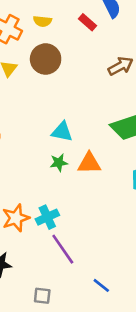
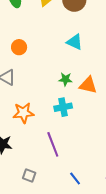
cyan triangle: (62, 132) -> (75, 42), moved
cyan cross: (47, 217) -> (63, 107), moved

